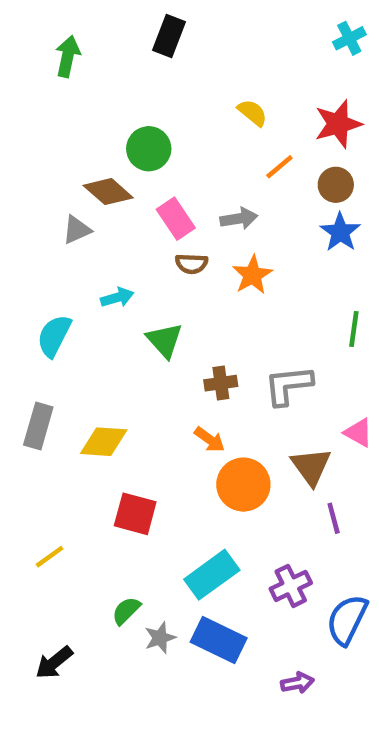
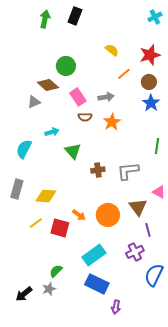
green arrow: (68, 56) -> (45, 19), moved
orange arrow: (210, 439) -> (79, 215), moved
yellow line: (50, 557) -> (36, 223), moved
purple cross: (291, 586) -> (135, 252), moved
gray star: (160, 638) -> (49, 289), moved
purple arrow: (297, 683) -> (116, 307), moved, turned 112

